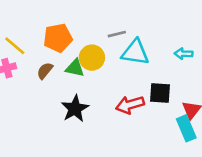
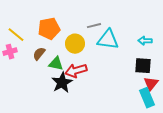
green triangle: (75, 68) -> (56, 64), moved
black square: (160, 93) -> (143, 66), moved
red arrow: (130, 105) -> (76, 71), moved

